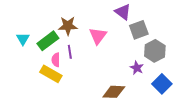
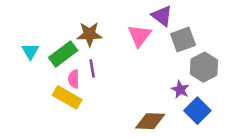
pink triangle: (98, 36) -> (139, 36), moved
blue square: (162, 84) -> (197, 111), moved

